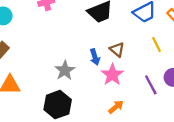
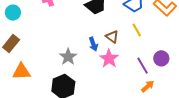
yellow line: (156, 45) -> (137, 30), moved
orange arrow: (116, 107) -> (148, 86), moved

